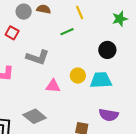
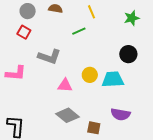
gray circle: (24, 12) -> (28, 11), moved
black circle: (107, 50) -> (128, 54), moved
gray diamond: (35, 116) -> (68, 115), moved

